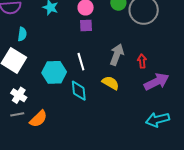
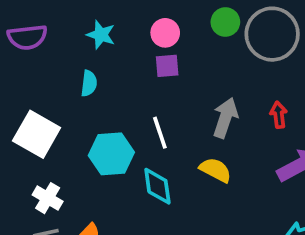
cyan semicircle: (22, 34) -> (89, 83), moved
red arrow: (142, 61) -> (279, 115), moved

